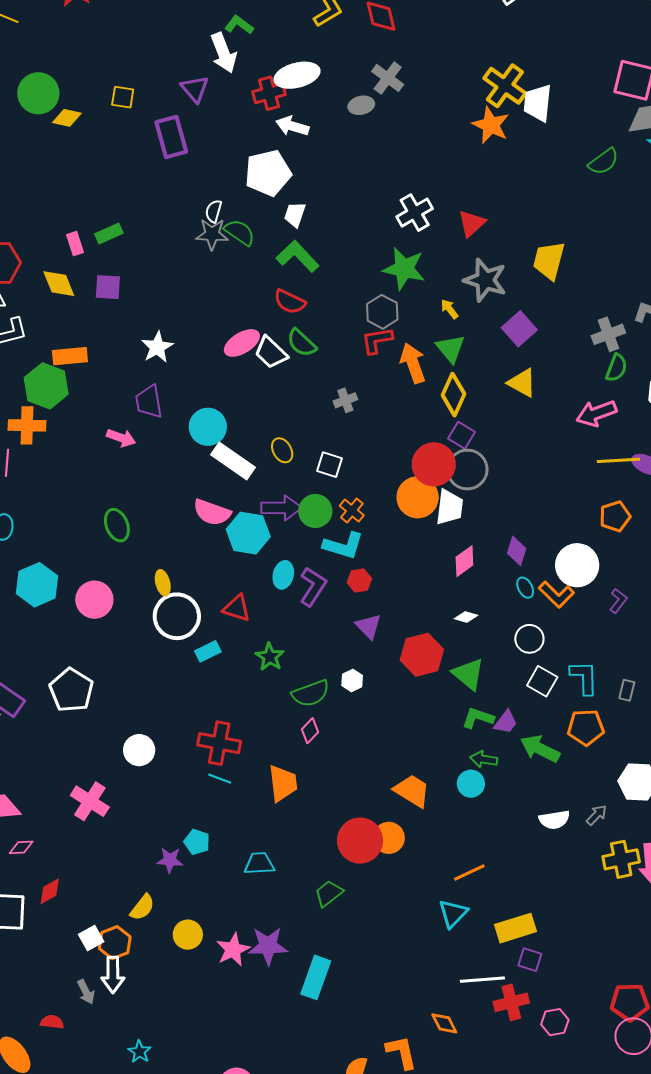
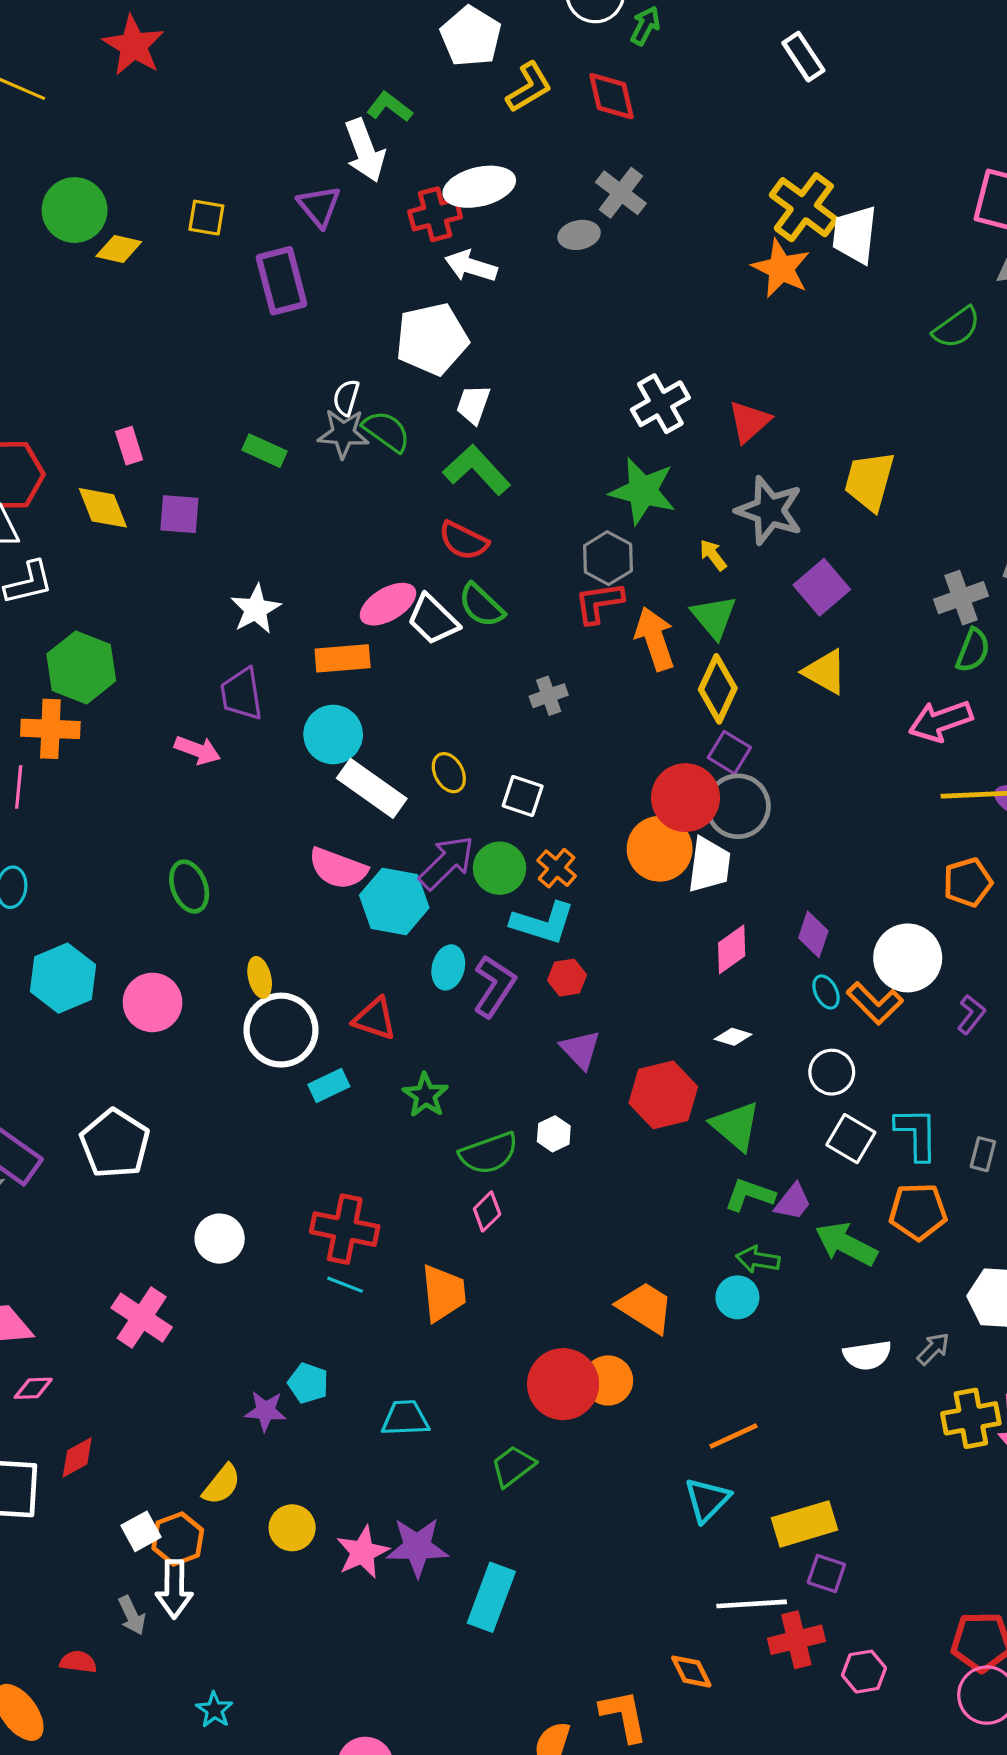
green rectangle: (109, 234) -> (264, 451), moved, turned 48
orange rectangle: (70, 356) -> (343, 658), moved
purple arrow: (281, 508) -> (447, 863), turned -45

